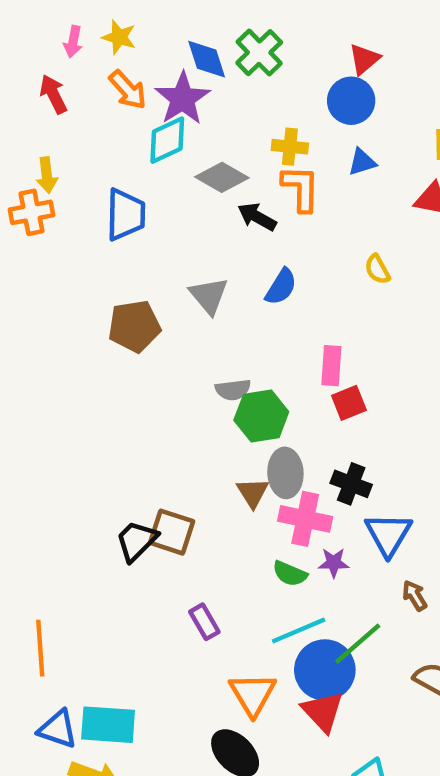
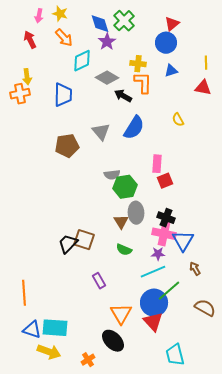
purple star: (183, 99) -> (107, 42), moved, size x0.7
blue semicircle: (281, 287) -> (134, 128), size x1.4
pink cross: (305, 519) -> (164, 234), moved
green semicircle: (290, 574) -> (124, 250), moved
cyan line: (299, 631) -> (153, 272), moved

